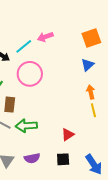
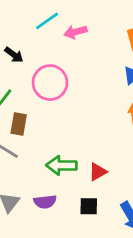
cyan line: (24, 46) -> (47, 21), moved
green arrow: (26, 126) -> (61, 165), moved

